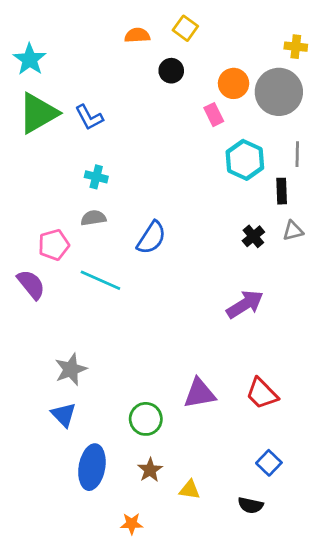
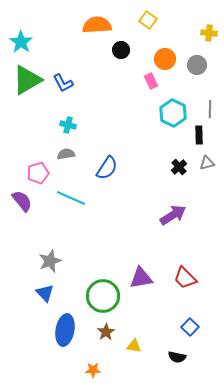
yellow square: (185, 28) -> (148, 20), moved
orange semicircle: (137, 35) -> (97, 25), size x1.6
gray circle: (279, 92) -> (197, 65), size x0.6
green circle: (146, 419) -> (103, 296), size x1.4

